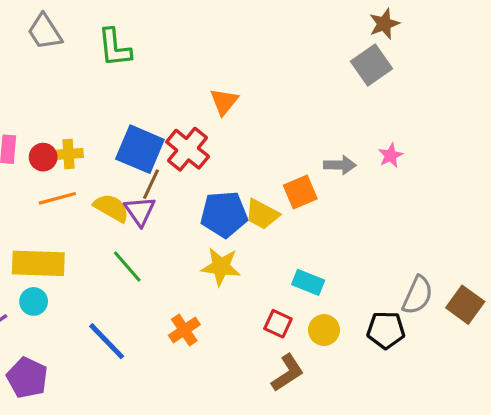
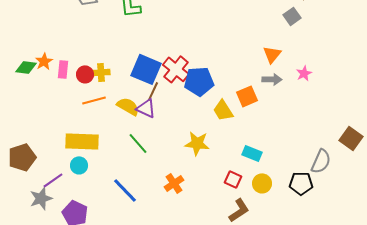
gray square: (372, 65) -> (292, 16), size x0.7
orange triangle: (224, 102) -> (272, 54), moved
purple triangle: (140, 211) -> (146, 108), turned -30
blue pentagon: (224, 214) -> (199, 81), moved
yellow trapezoid: (262, 214) -> (223, 110), turned 30
brown square: (465, 305) -> (351, 138), moved

